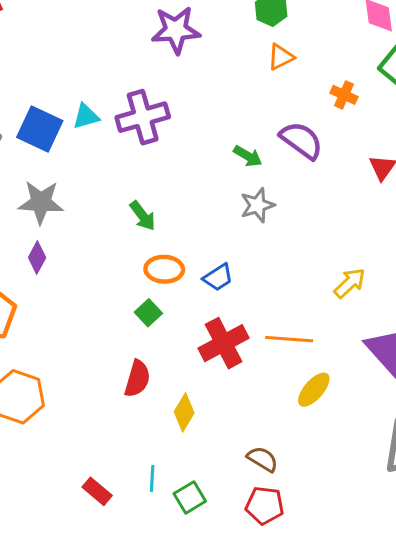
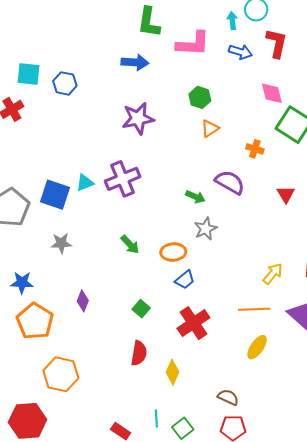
gray star: (41, 202) -> (61, 243), size x0.7
purple diamond: (37, 258) -> (83, 301), moved
orange ellipse: (164, 269) -> (173, 252), moved
orange line: (289, 339) -> (254, 309), moved

